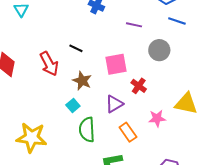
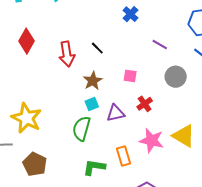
pink square: (116, 64) -> (130, 76), size x0.6
cyan square: (73, 106) -> (92, 104), moved
pink star: (157, 118) -> (151, 140), size x1.4
orange rectangle: (128, 132) -> (123, 156), moved

